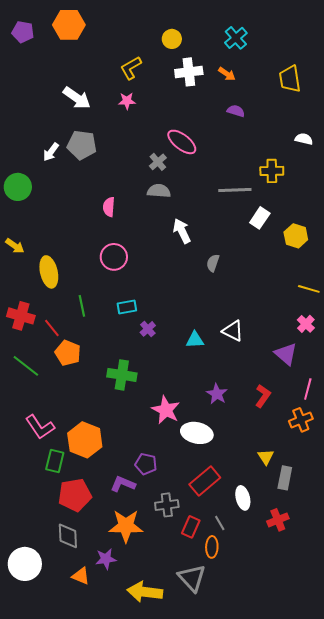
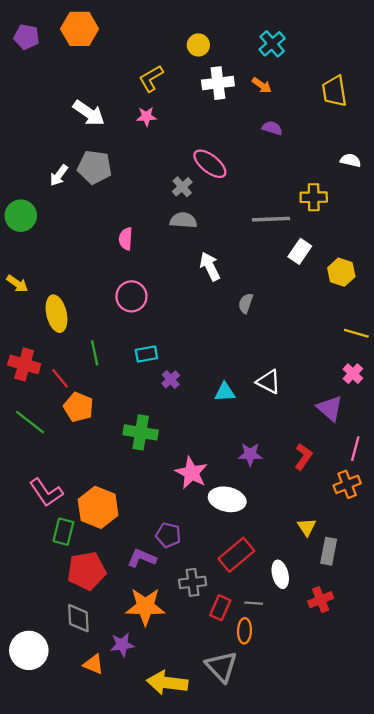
purple star: (217, 394) -> (250, 454), turned -30
gray line: (220, 523) -> (254, 603), turned -56

